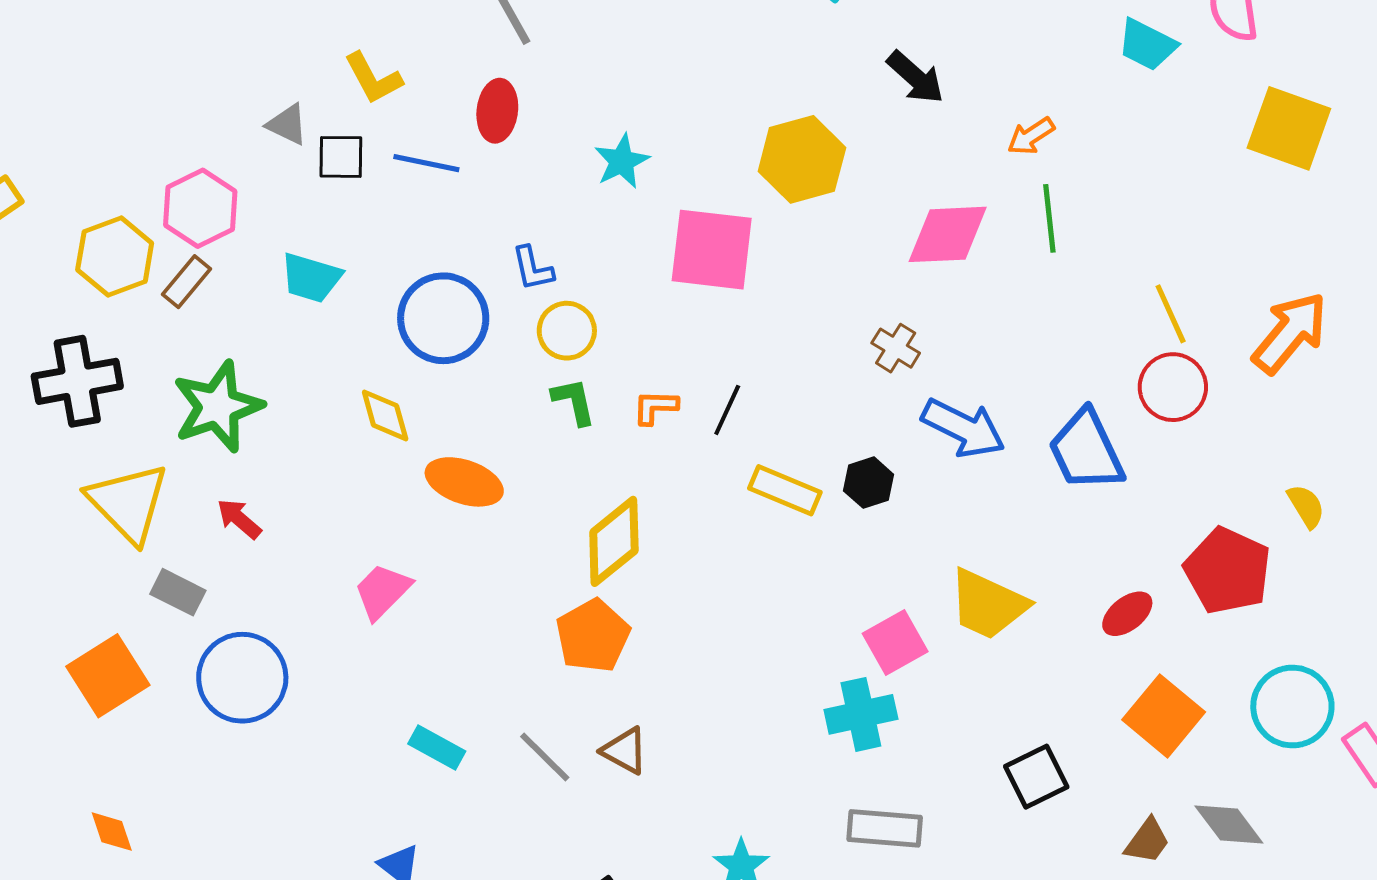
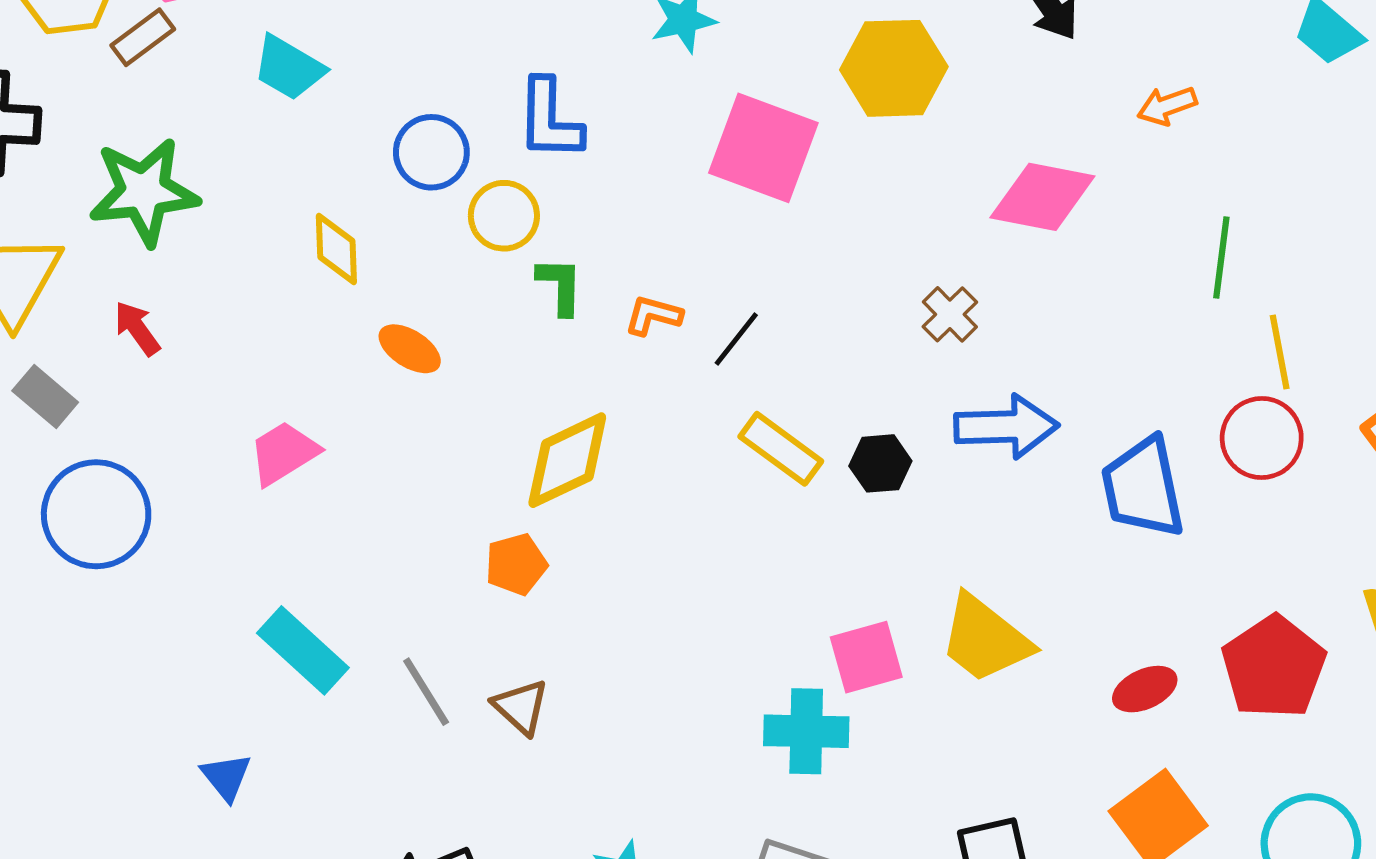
green line: (1049, 218) -> (1221, 258), moved
blue L-shape: (533, 268) -> (550, 120), size x1.5
blue circle: (443, 318) -> (431, 152), size x0.7
yellow circle: (567, 331) -> (504, 216), moved
blue arrow: (963, 428) -> (1006, 427), turned -42
orange ellipse: (464, 482) -> (410, 349), size x0.7
orange pentagon: (593, 636) -> (516, 564), size x0.7
cyan rectangle: (437, 748) -> (303, 650), size x1.4

